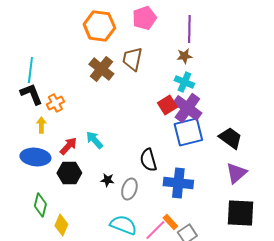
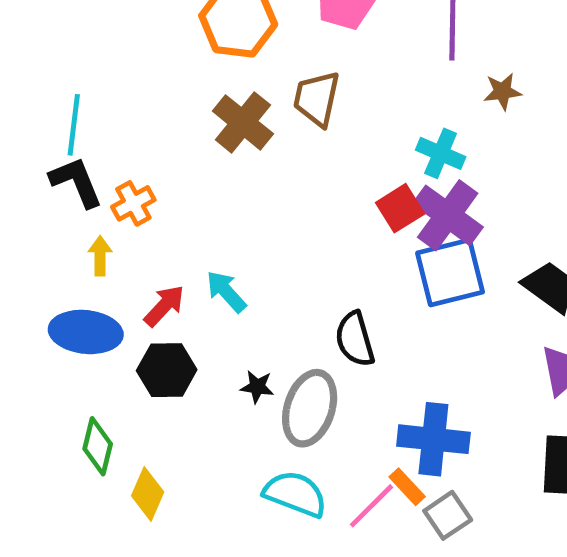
brown star: (184, 56) -> (502, 91), moved
blue cross: (178, 183) -> (433, 439), moved
gray ellipse: (129, 189) -> (310, 408), size x1.4

